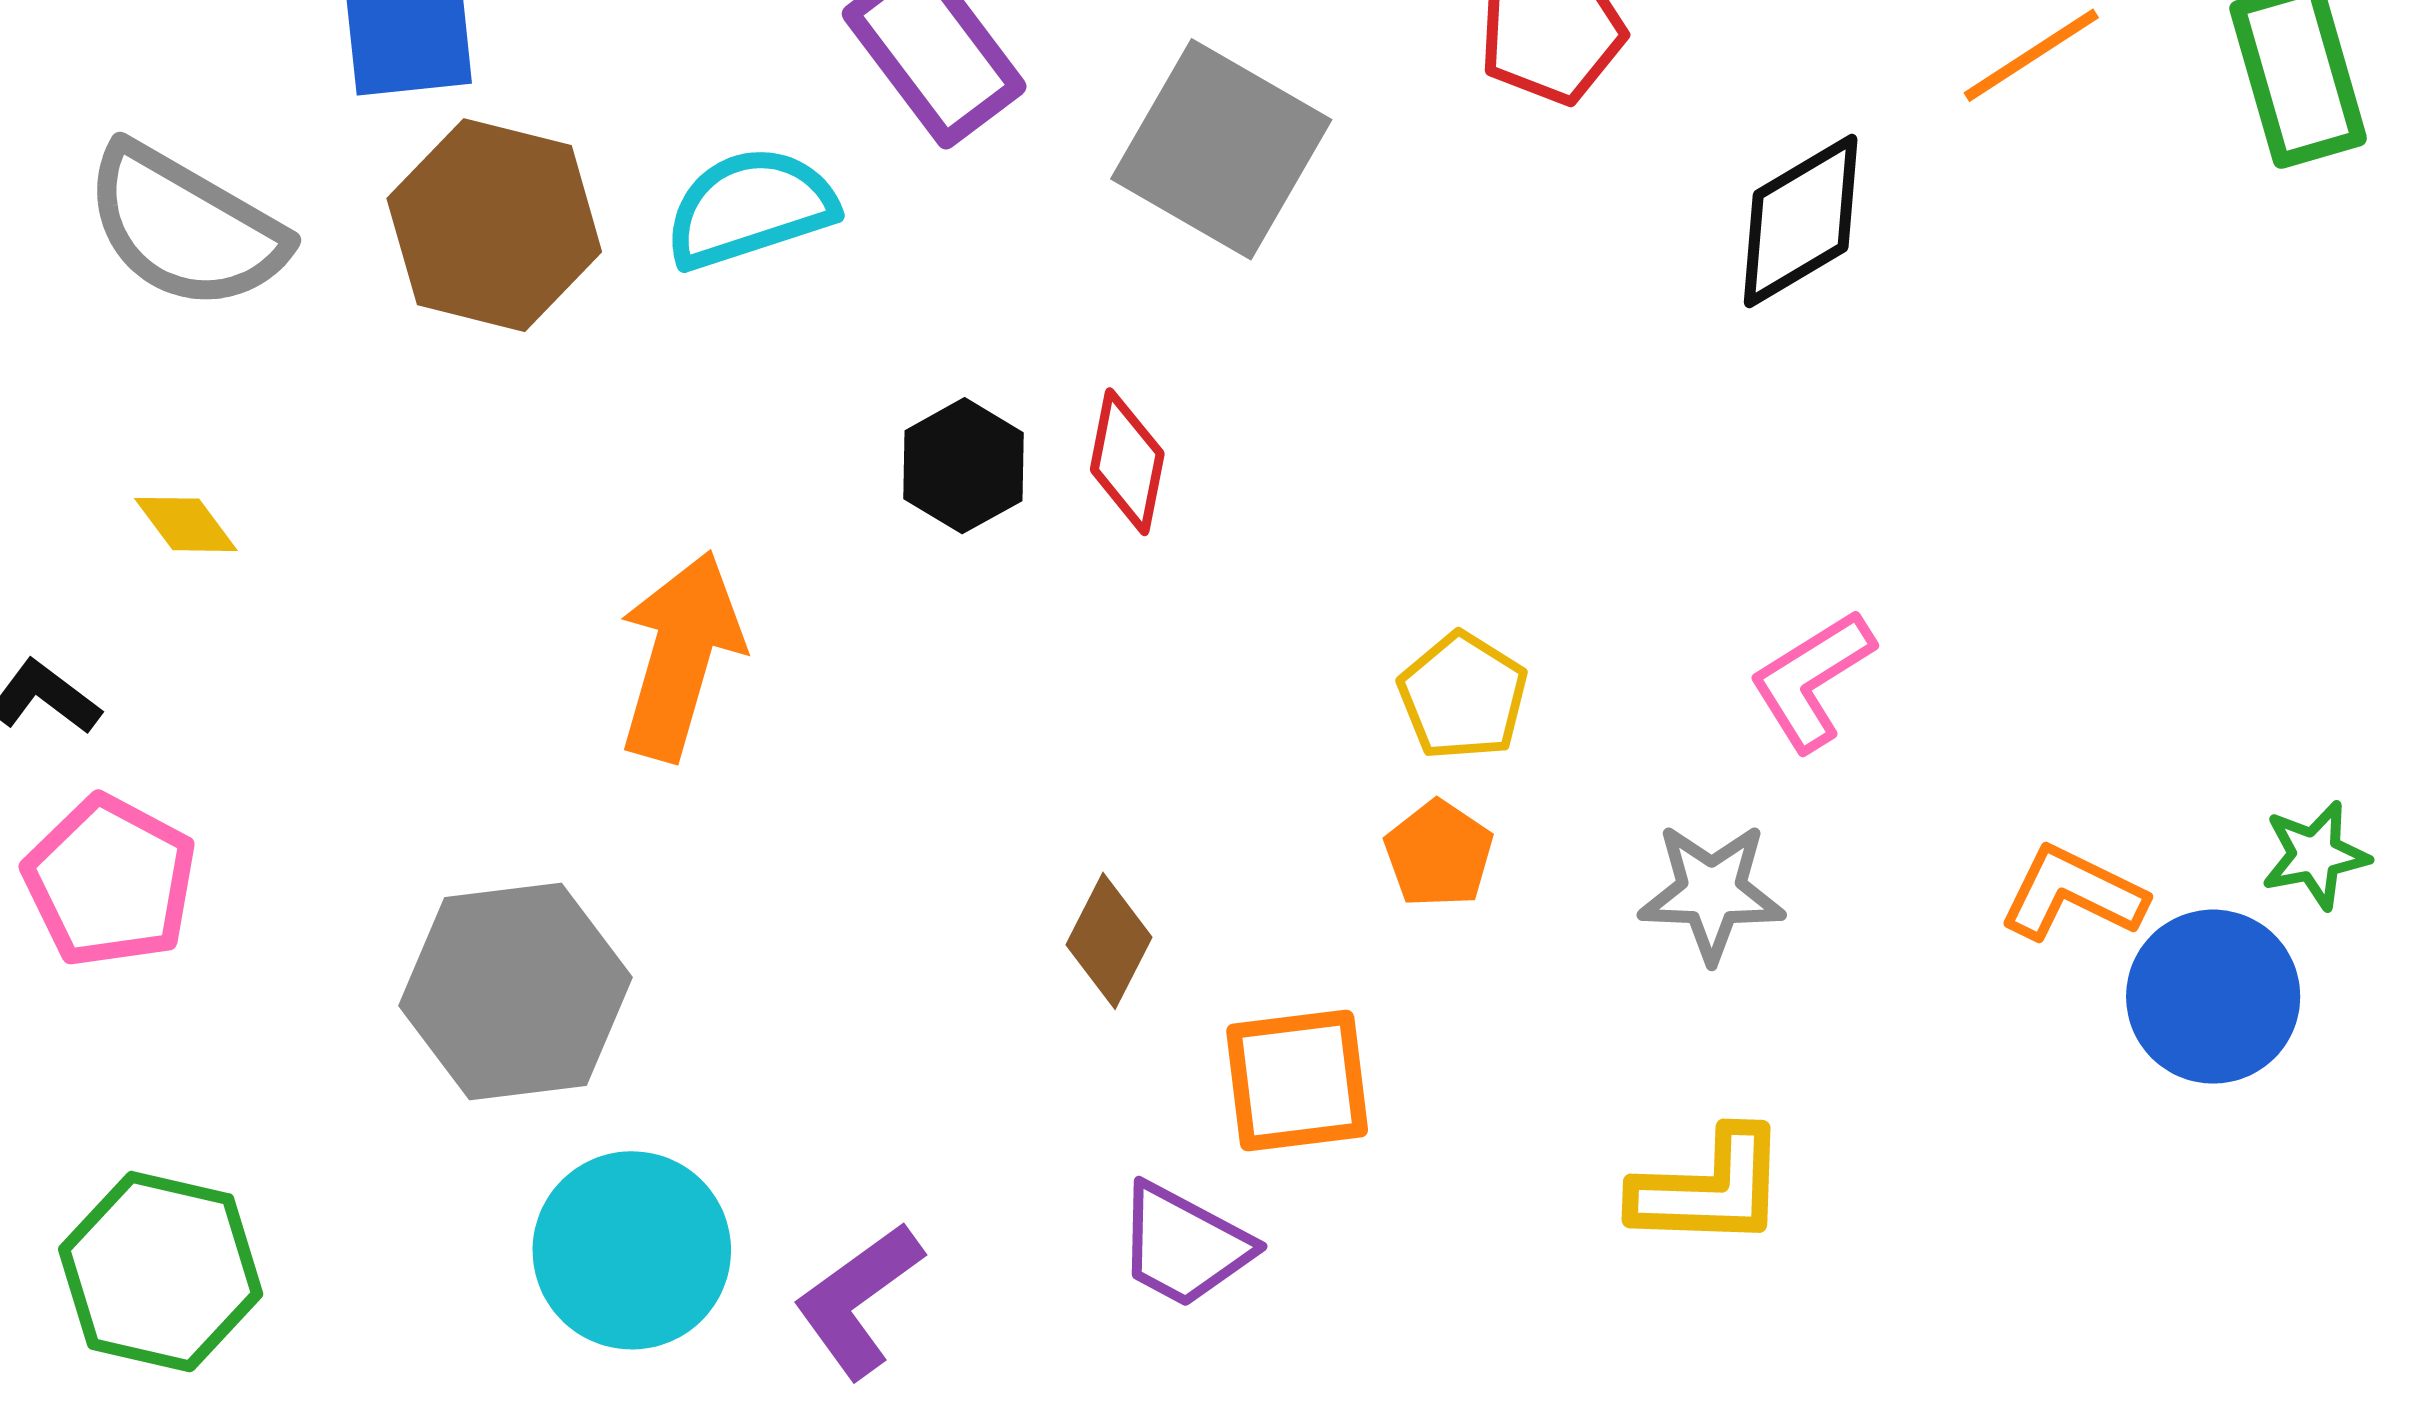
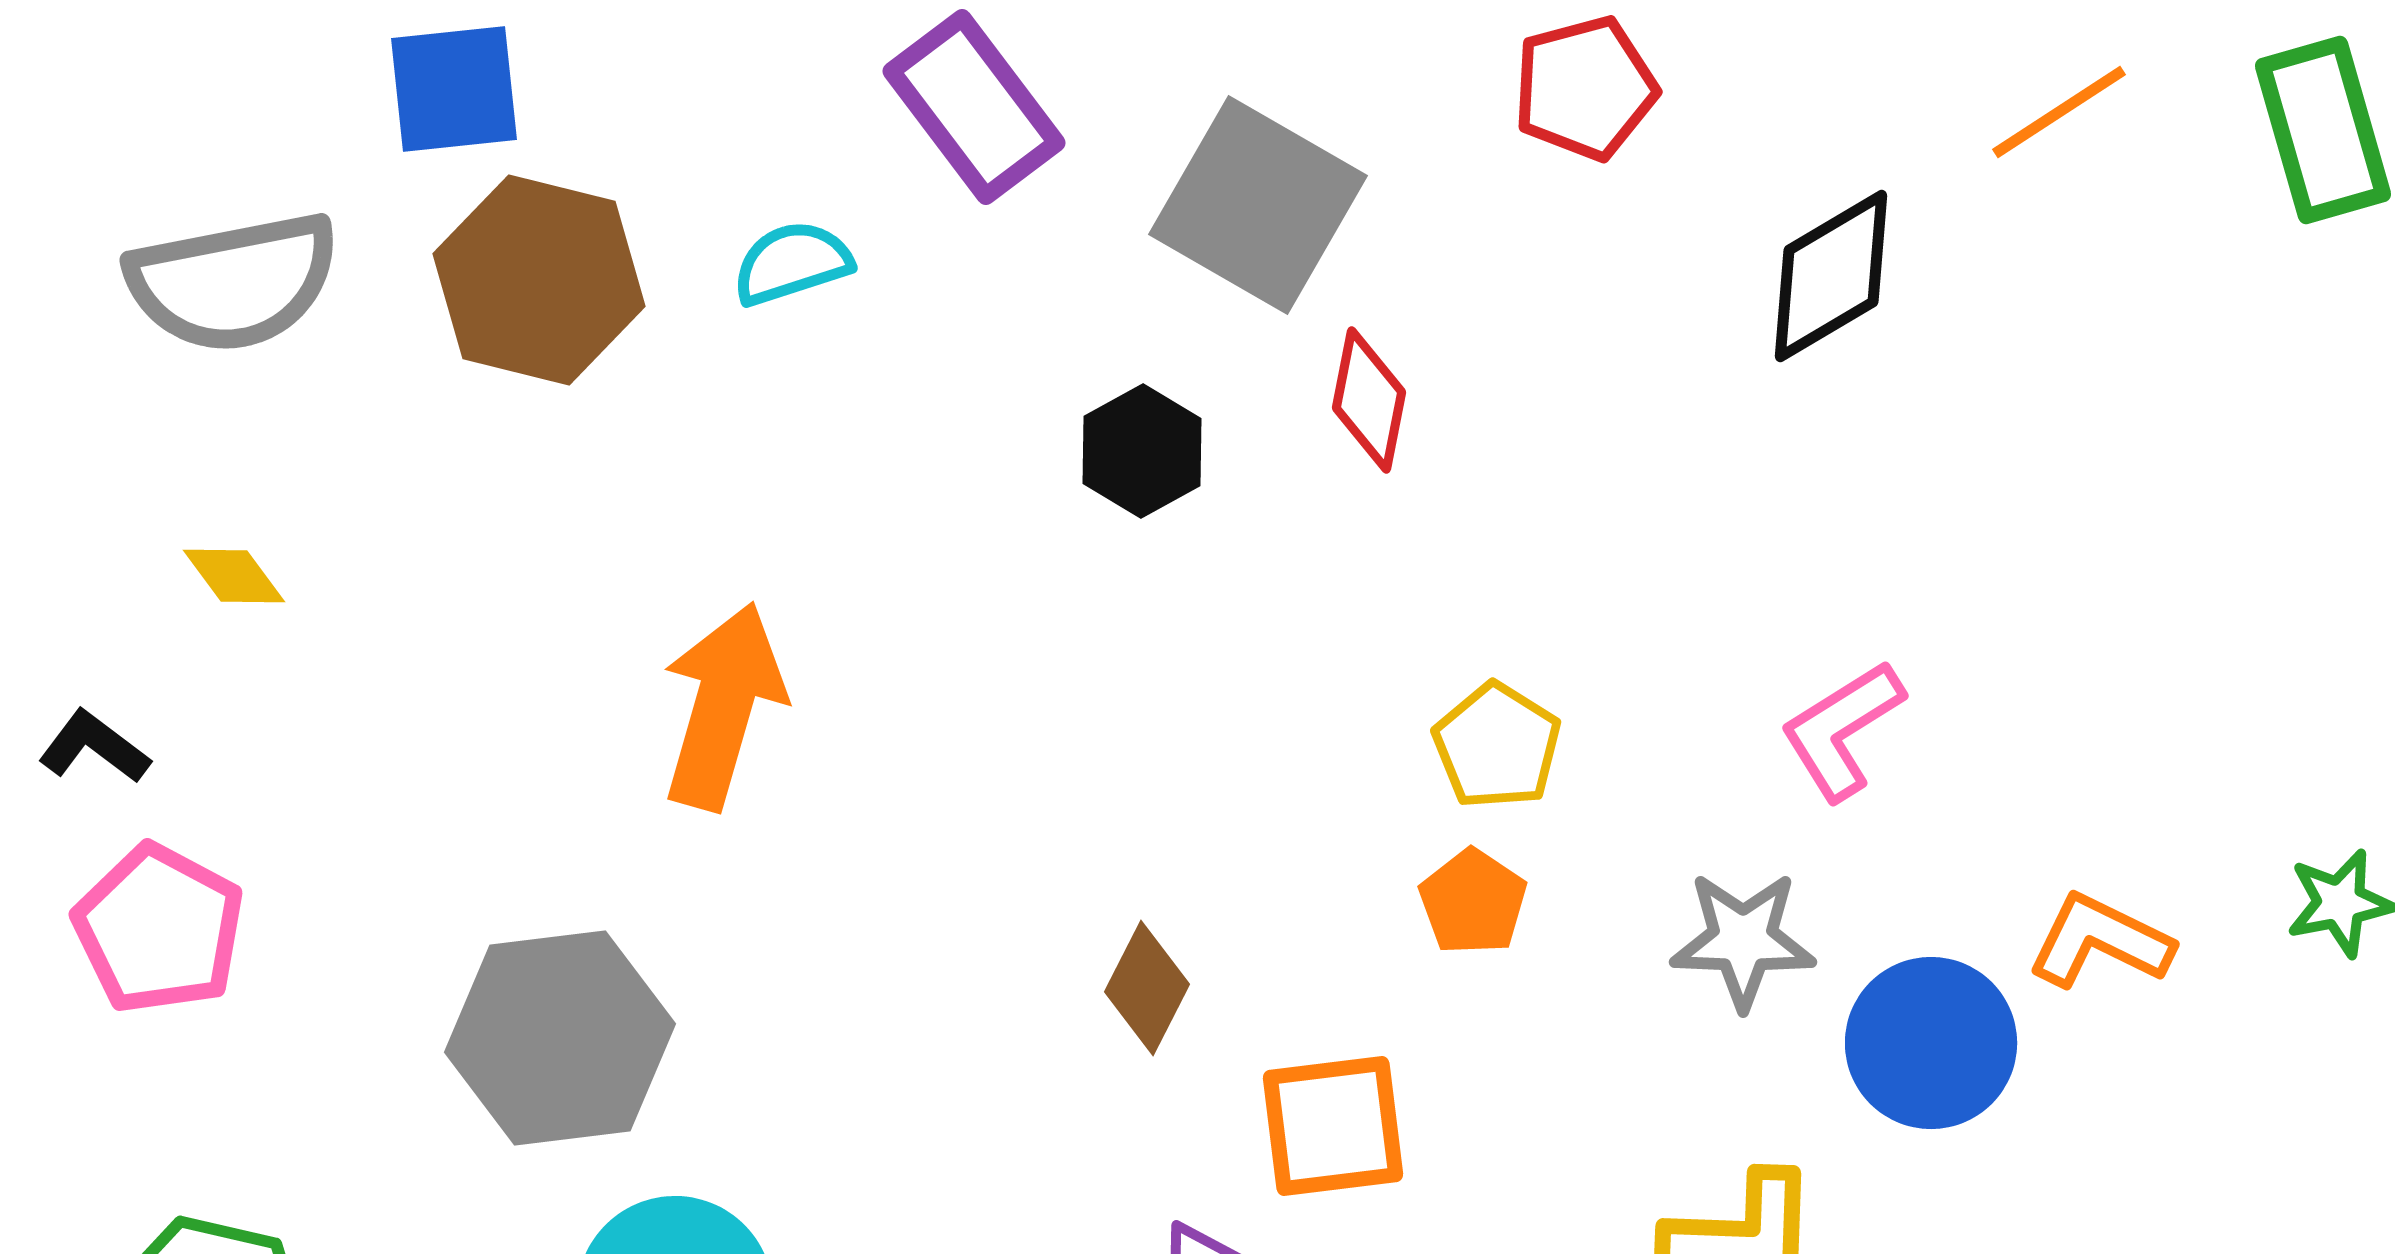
cyan semicircle: (750, 208) -> (792, 263), size x0.7
gray semicircle: (185, 227) -> (233, 282), turned -41
red diamond: (1127, 462) -> (1369, 400), moved
black hexagon: (963, 466) -> (1142, 451), moved
blue circle: (2213, 997) -> (1931, 1043), moved

